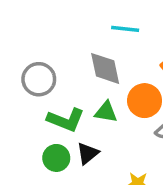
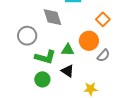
gray diamond: (105, 68) -> (52, 17), moved
black triangle: (88, 153) -> (68, 71), moved, turned -40

